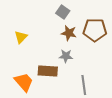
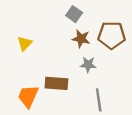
gray star: (66, 56) -> (88, 65), moved
orange trapezoid: (24, 82) -> (28, 96), turned -115

